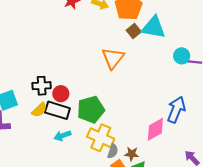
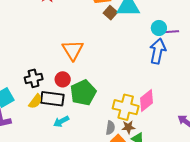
orange triangle: (113, 58) -> (73, 50), moved
red circle: (61, 94) -> (63, 79), moved
blue arrow: (176, 110) -> (158, 51), moved
yellow cross: (101, 138) -> (126, 107), moved

